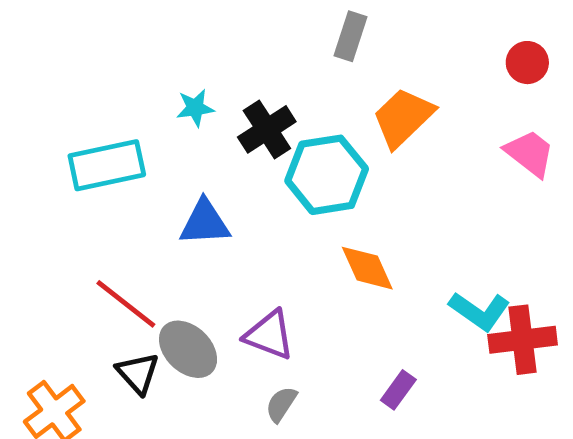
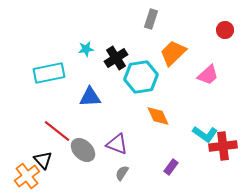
pink trapezoid: (530, 153) -> (208, 75), moved, turned 100
black triangle: (138, 373) -> (43, 160), moved

